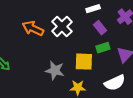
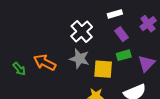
orange arrow: (33, 28) -> (45, 63), moved
gray star: (55, 70) -> (79, 59), moved

